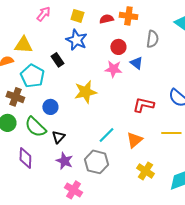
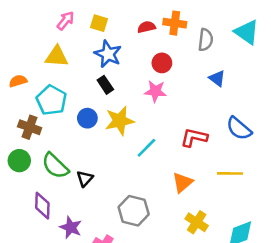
yellow square: (77, 16) -> (99, 23), moved
gray semicircle: (152, 39) -> (206, 40), moved
yellow triangle: (23, 45) -> (57, 57), moved
black rectangle: (57, 60) -> (105, 85), moved
blue triangle: (136, 63) -> (217, 78), moved
blue circle: (50, 107) -> (87, 118), moved
cyan line: (106, 135) -> (146, 148), moved
purple star: (64, 161) -> (71, 227), moved

